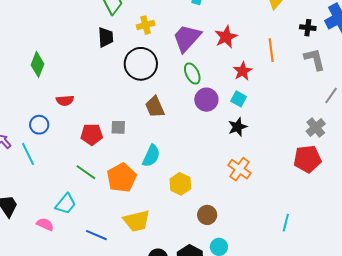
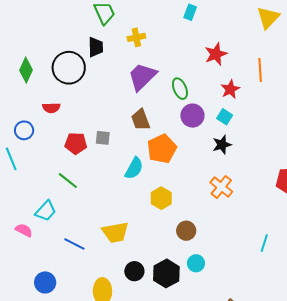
purple trapezoid: (187, 38) -> (142, 77), moved
black circle: (141, 64) -> (69, 68), moved
orange pentagon: (122, 178) -> (162, 149), moved

